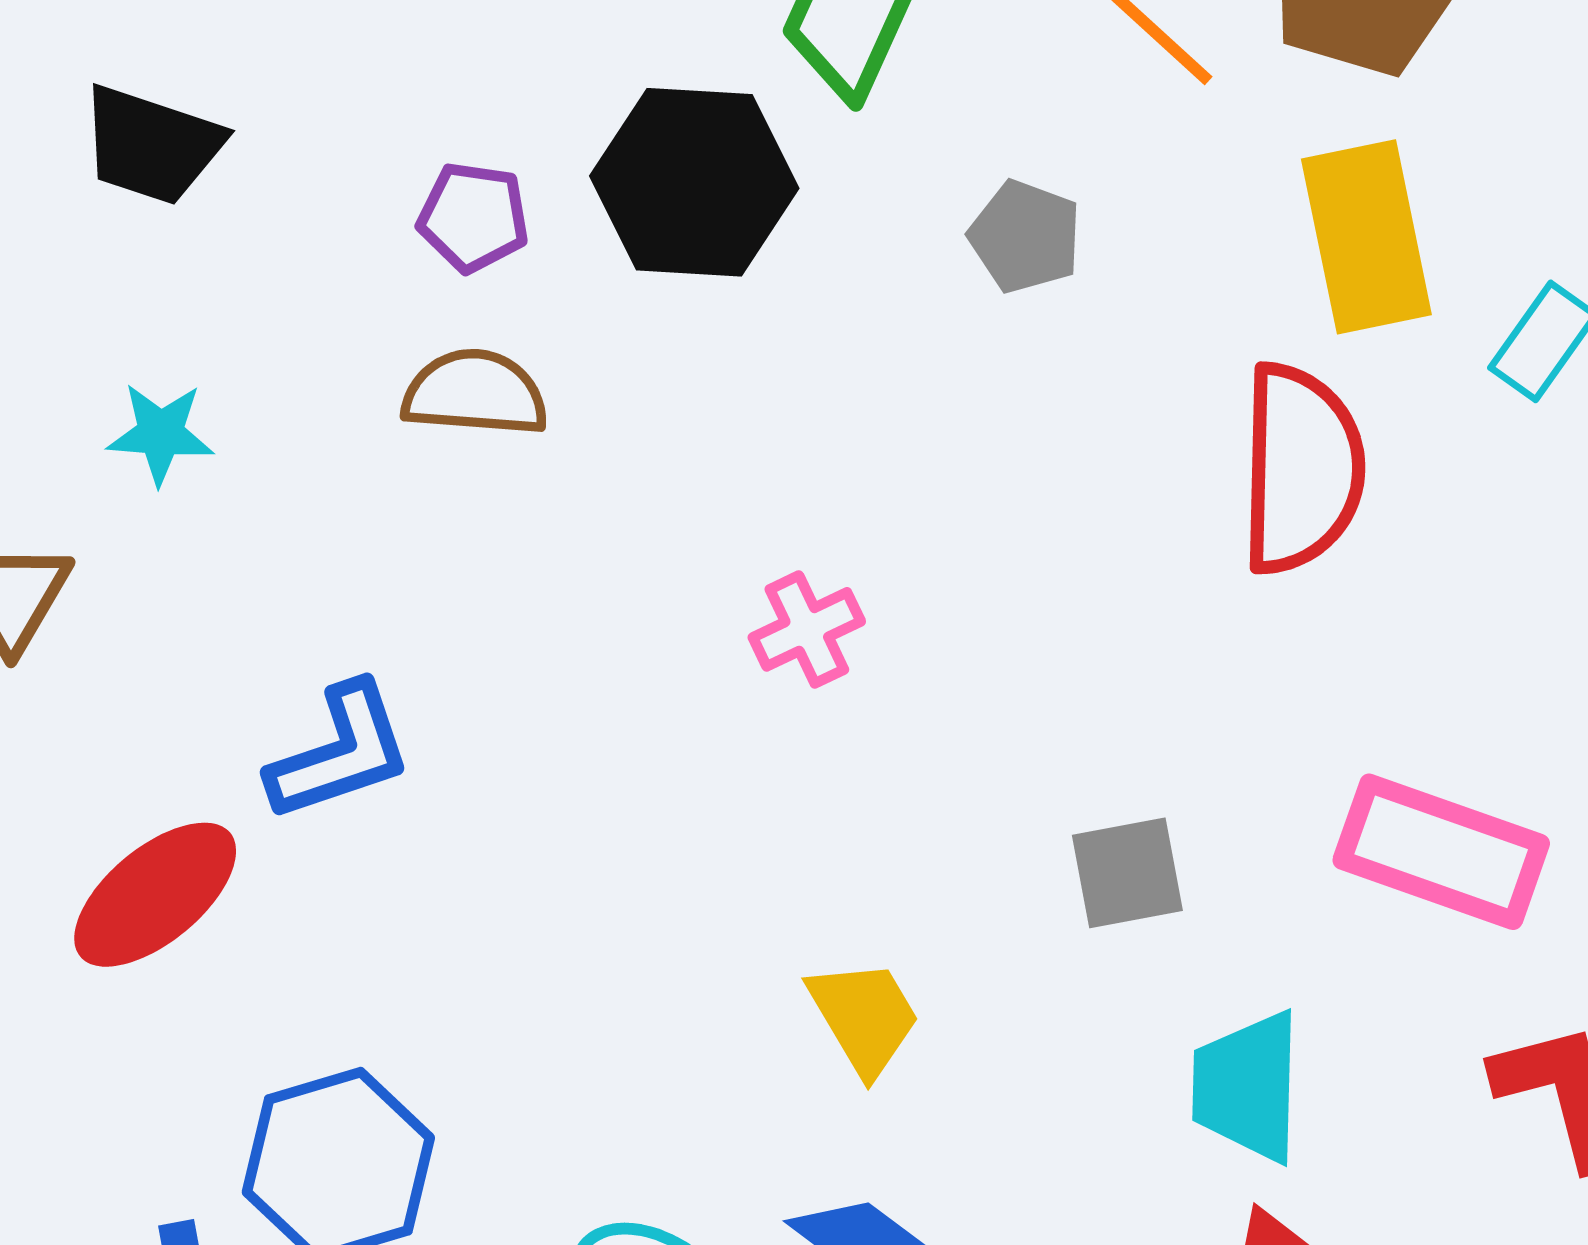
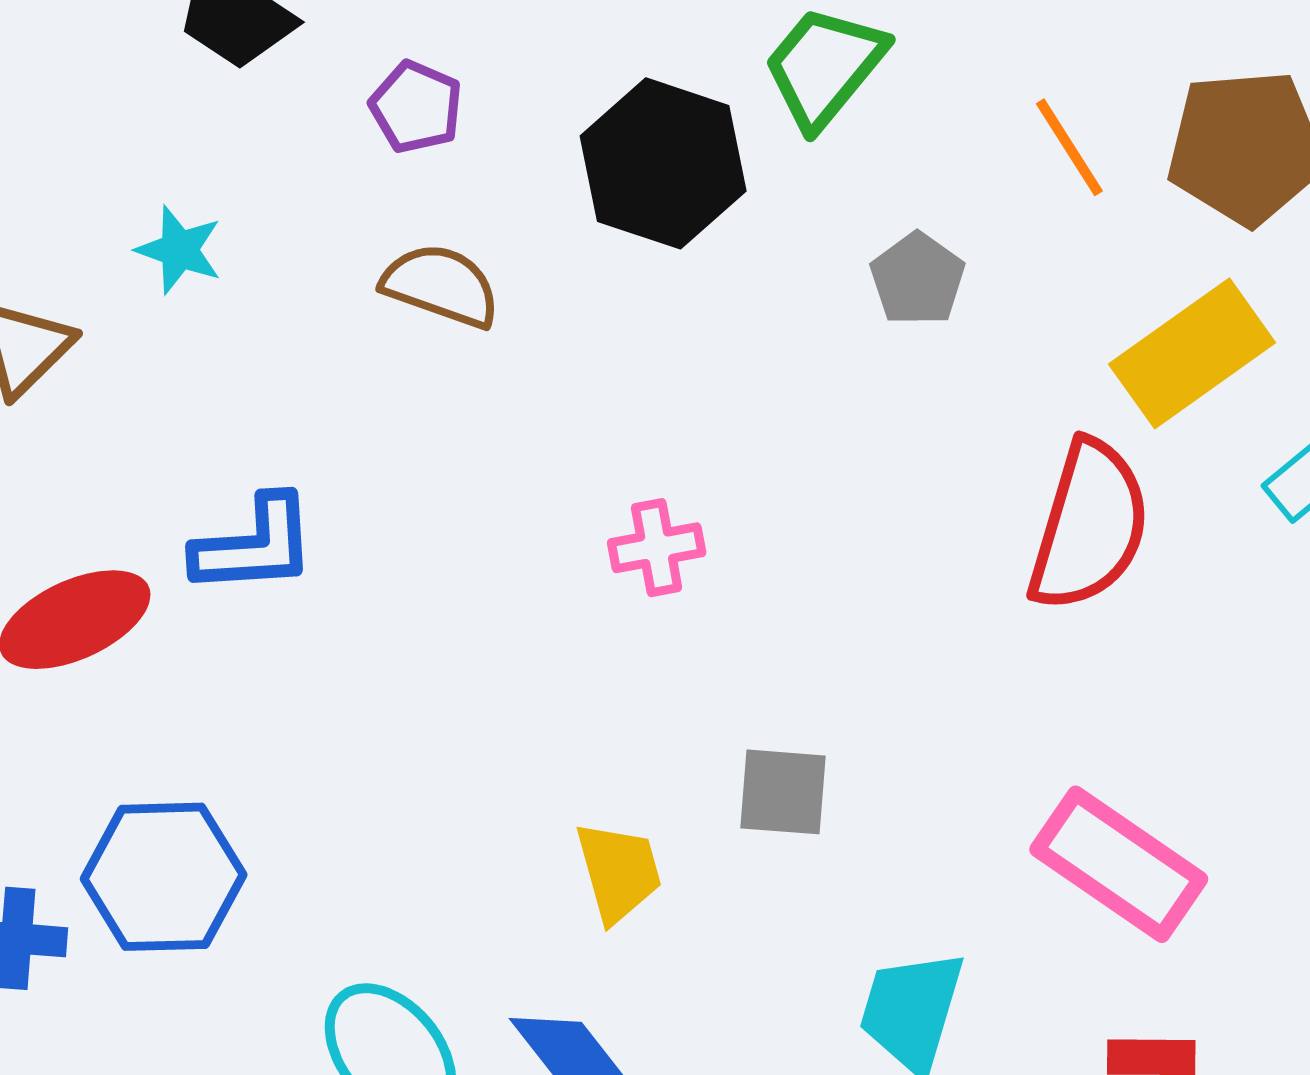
purple pentagon: (473, 217) -> (416, 107), moved
yellow rectangle: (1366, 237) -> (1192, 353), turned 51
gray square: (1127, 873) -> (783, 792), moved

